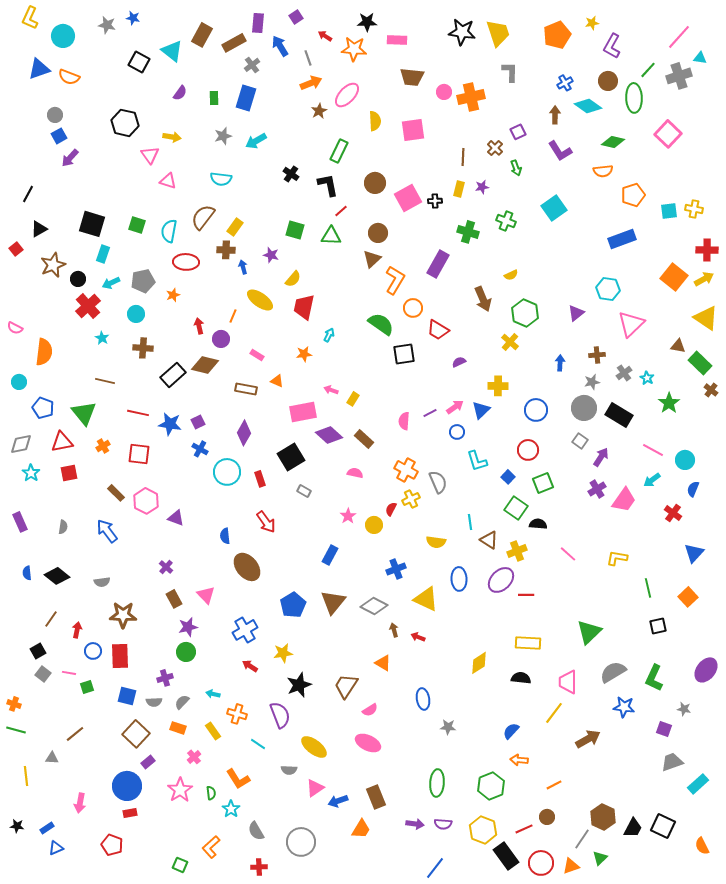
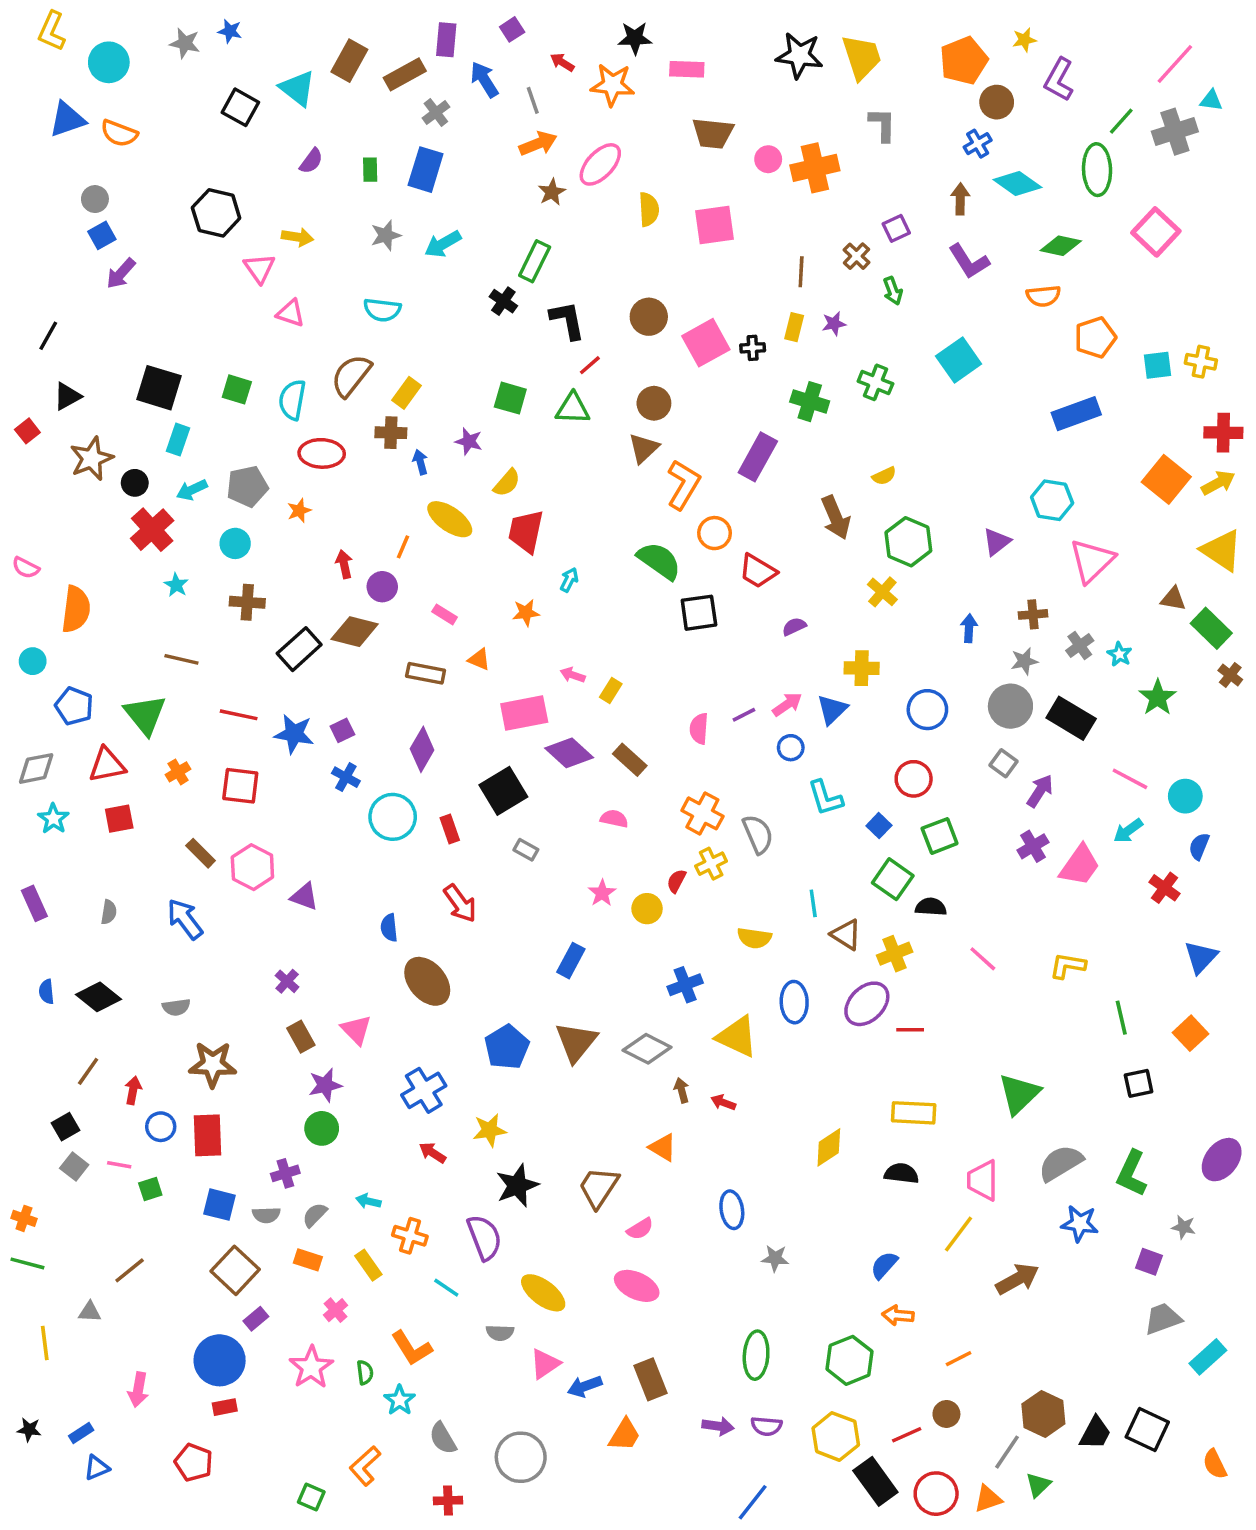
brown circle: (608, 81) -> (997, 102), moved
green rectangle: (339, 151) -> (535, 261), moved

